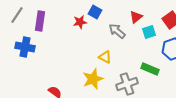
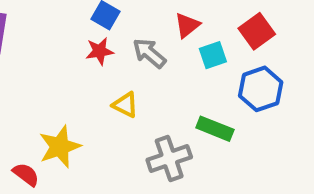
red star: (80, 22) -> (100, 51), moved
yellow star: (93, 79) -> (60, 147), moved

